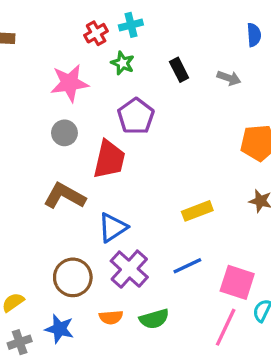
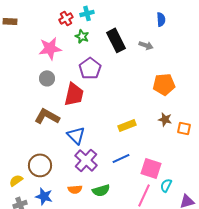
black rectangle: (179, 70) -> (116, 40), size x1.6
blue triangle: (113, 228) -> (76, 135), turned -42
brown circle: (73, 277) -> (40, 165), moved

